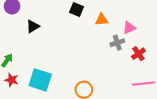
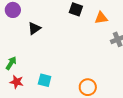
cyan square: (40, 80) -> (45, 80), size x0.6

